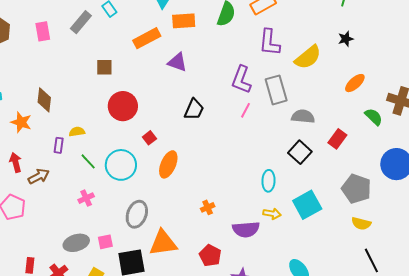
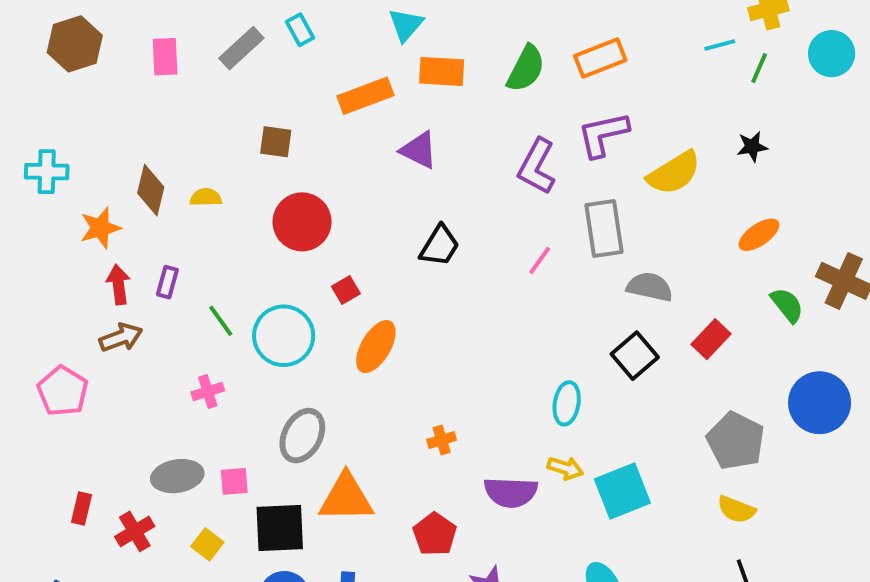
purple L-shape: (269, 42) -> (603, 134), turned 64
purple L-shape: (241, 80) -> (537, 166), moved
orange star: (21, 122) -> (100, 228), turned 30
yellow semicircle: (77, 132) -> (206, 197), moved
red arrow: (16, 162) -> (118, 285), moved
cyan square: (307, 205) -> (622, 491), moved

